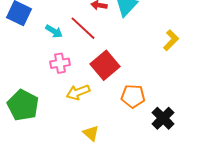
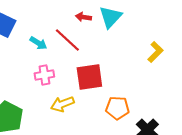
red square: (105, 65) -> (89, 77), turned 32

